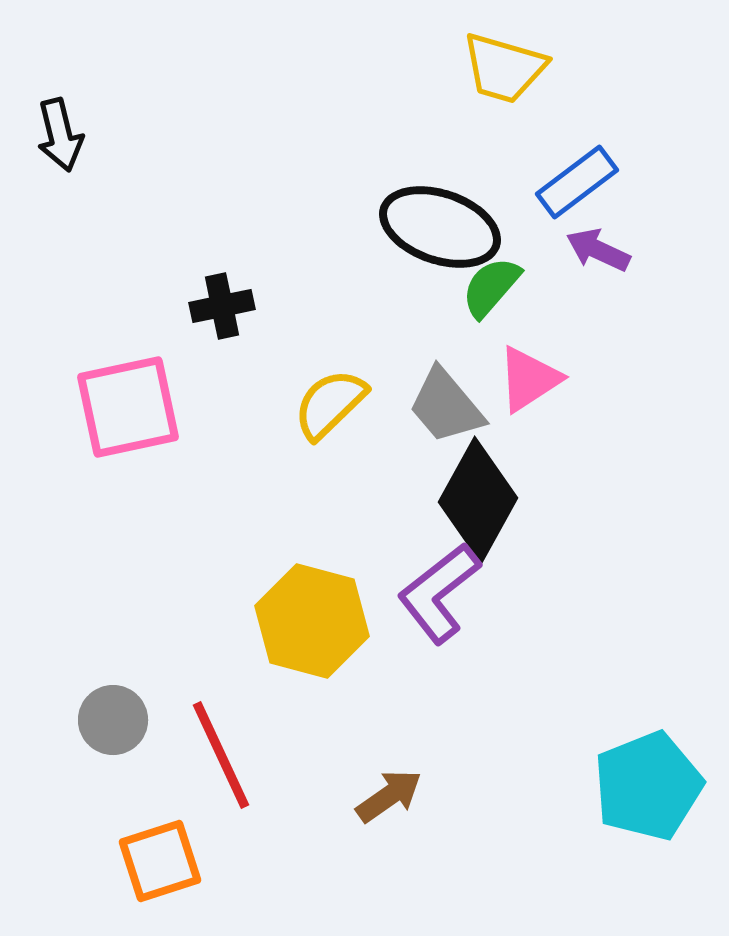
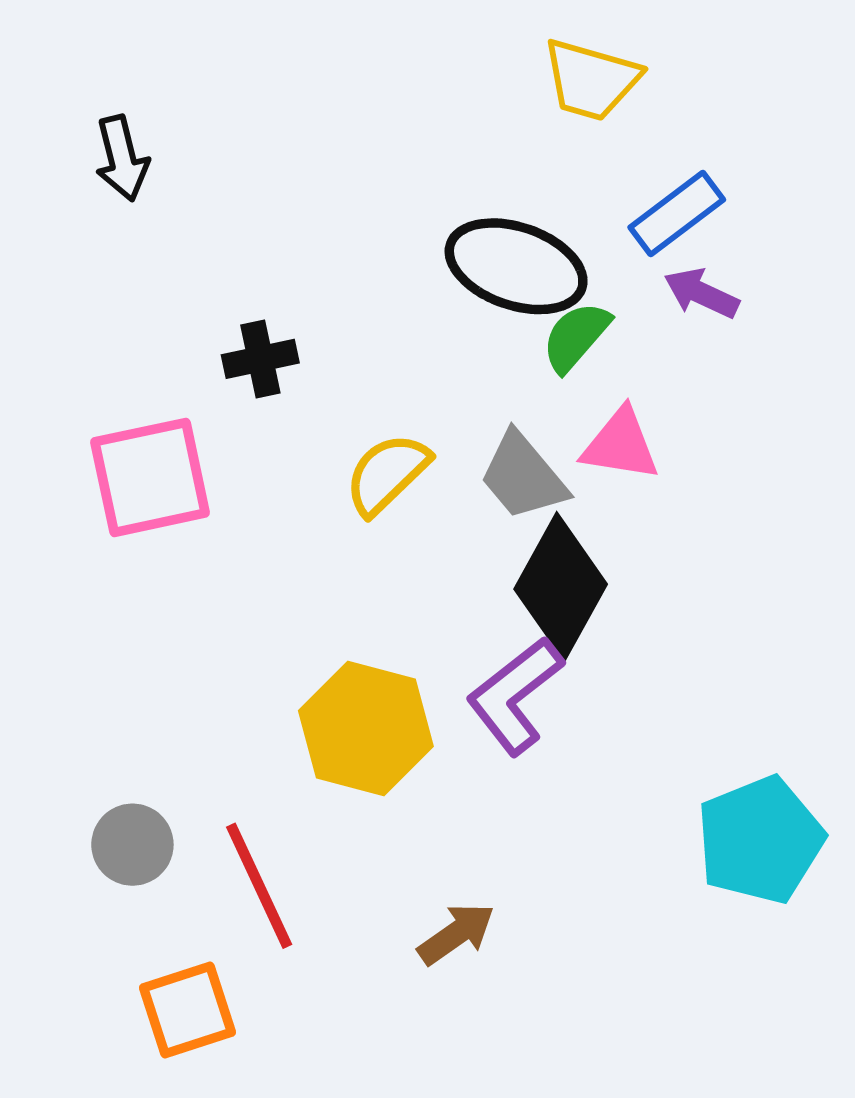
black arrow: (60, 135) -> (122, 158), moved
pink triangle: (529, 379) -> (620, 445), turned 42
cyan pentagon: (648, 786) -> (760, 840), moved

